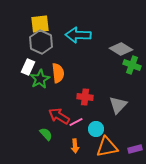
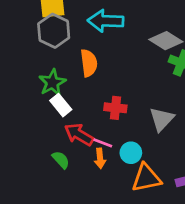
white rectangle: (28, 67) -> (61, 105), moved, turned -63
orange semicircle: (58, 73) -> (89, 63), moved
pink line: (76, 122) -> (103, 143), turned 48
orange arrow: (75, 146) -> (100, 158), moved

